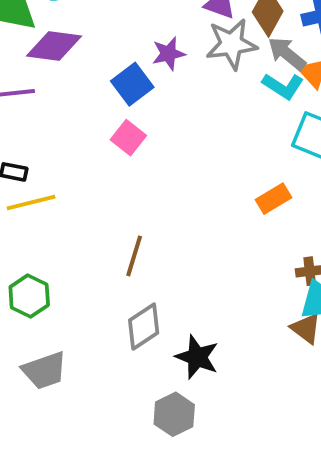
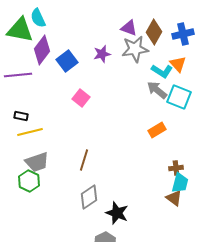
purple diamond: (54, 46) -> (42, 50), turned -60
gray arrow: (287, 54) -> (157, 90), moved
blue square: (132, 84) -> (67, 61), moved
gray trapezoid: (44, 370) -> (37, 162), moved

